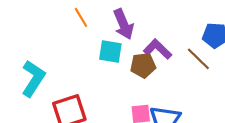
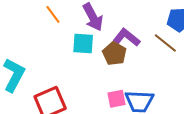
brown pentagon: (143, 65) -> (114, 54), turned -30

